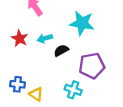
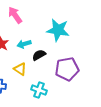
cyan cross: (73, 90) -> (39, 90), moved
yellow triangle: (36, 94) -> (20, 69), moved

